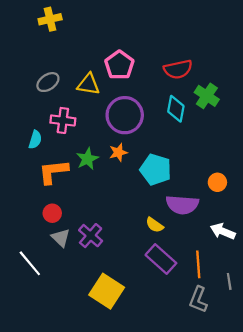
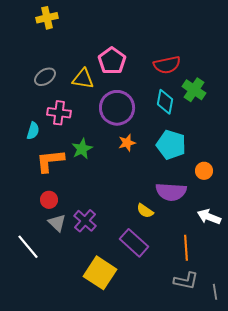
orange star: (118, 152) -> (127, 143), moved
cyan pentagon: (156, 169) -> (171, 145), moved
purple rectangle: (161, 259) -> (134, 243), moved
gray line: (229, 281) -> (215, 292), moved
gray L-shape: (198, 300) -> (186, 281), turned -100

